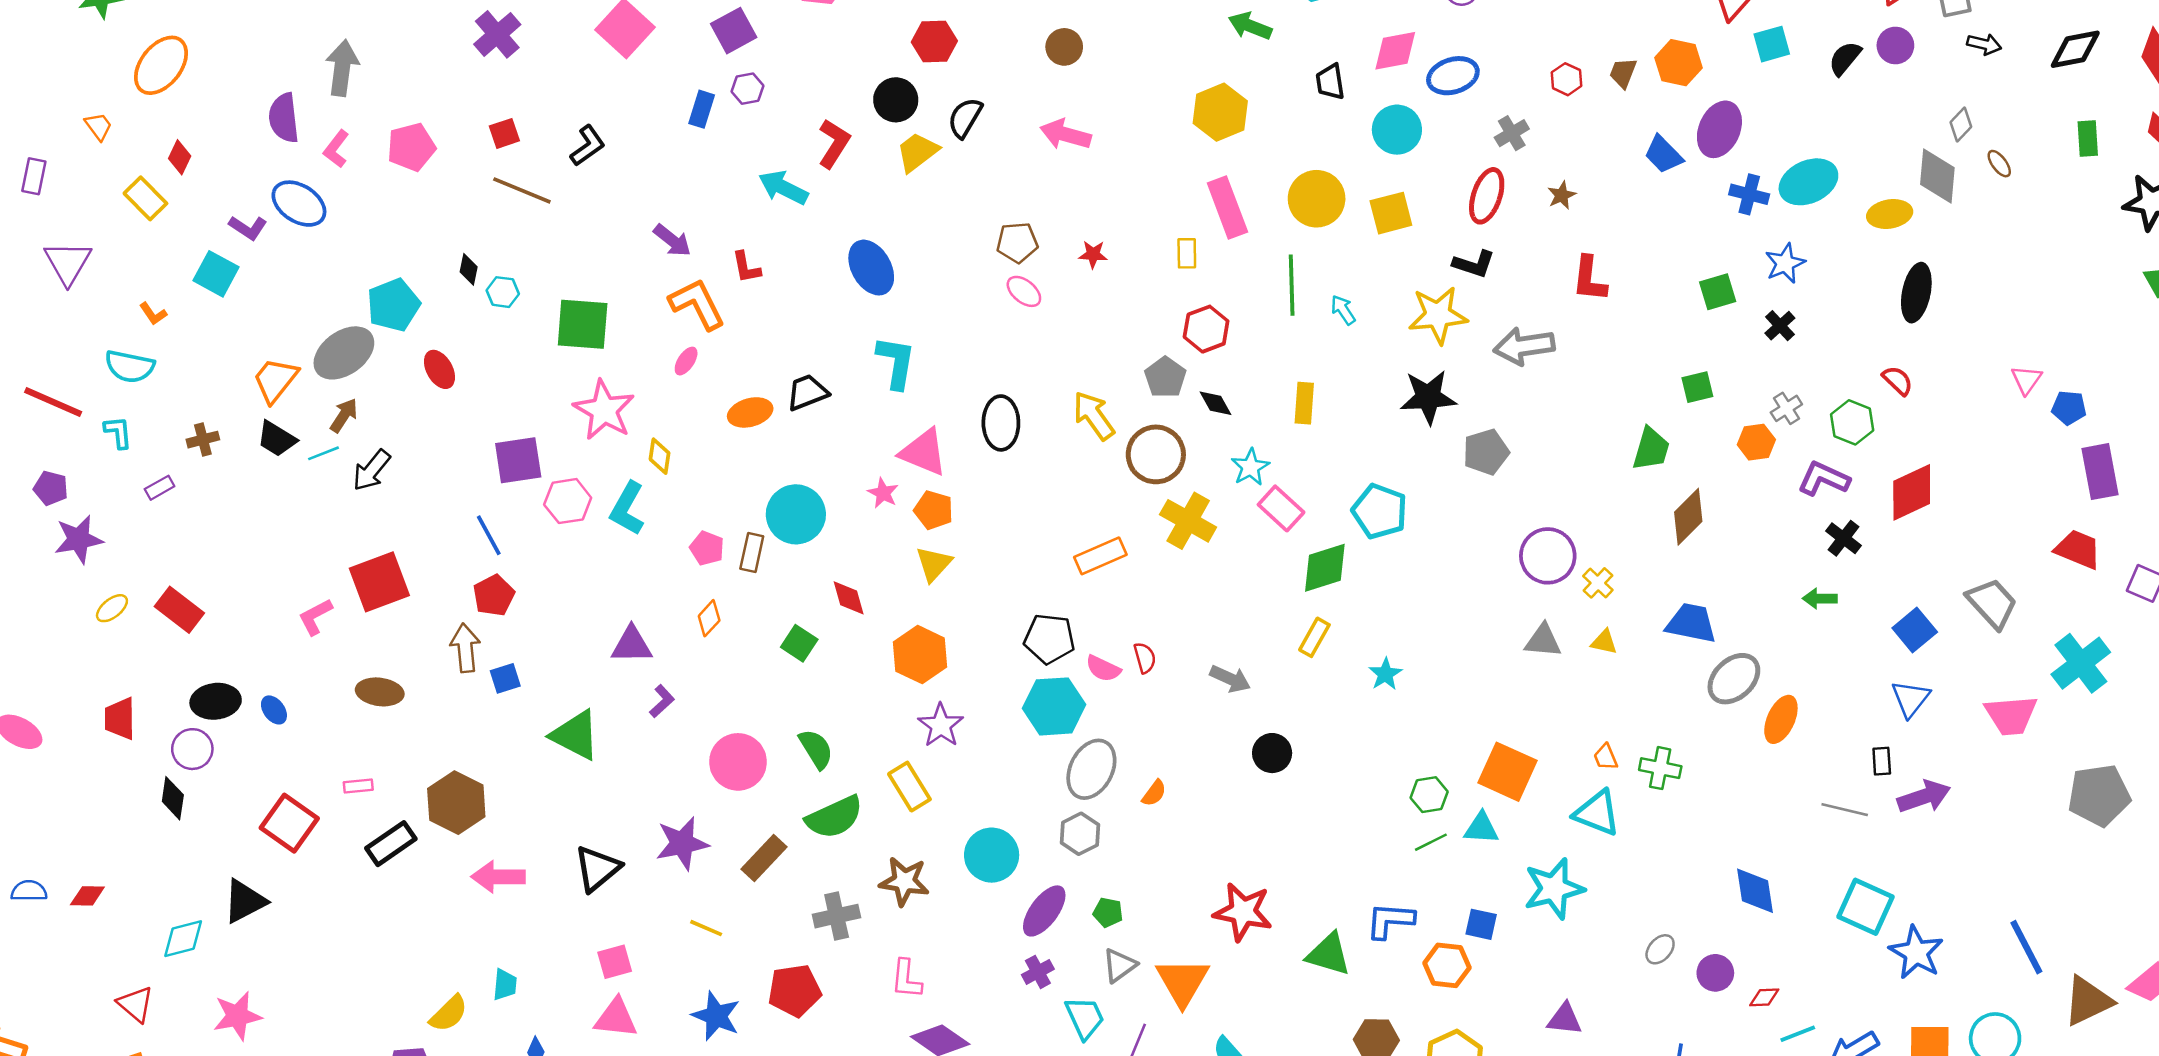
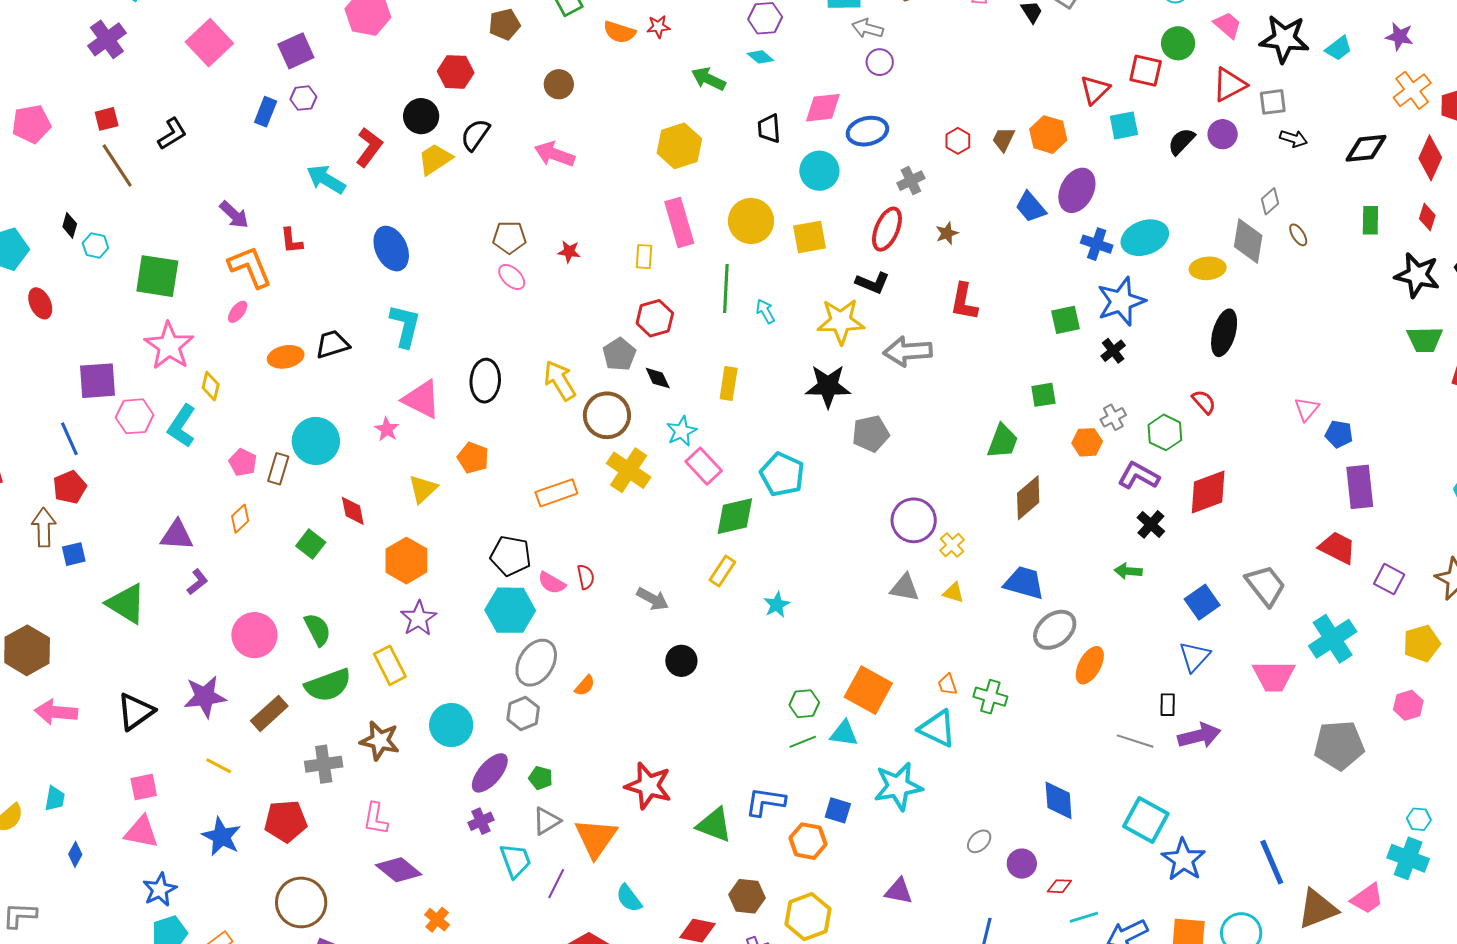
brown line: (522, 190) -> (117, 166), turned 30
blue star: (1785, 263) -> (1121, 301), size x1.5
orange pentagon: (934, 510) -> (473, 458), moved

